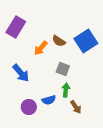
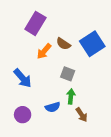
purple rectangle: (16, 27) -> (35, 23), moved
purple circle: (29, 107) -> (23, 115), moved

